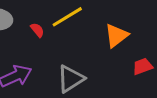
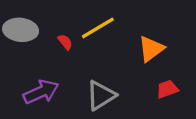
red trapezoid: (143, 66) -> (167, 89), moved

